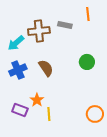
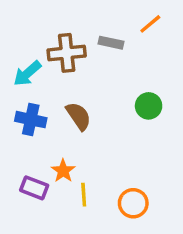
orange line: (88, 14) -> (150, 24), turned 56
blue cross: (18, 70) -> (31, 120), turned 36
orange circle: (95, 114) -> (133, 203), moved

